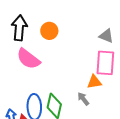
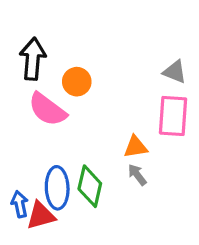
orange circle: (49, 31) -> (77, 82), moved
orange triangle: (94, 82) -> (136, 147), moved

